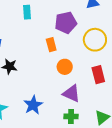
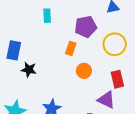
orange rectangle: (51, 45) -> (71, 48), turned 32
purple triangle: (71, 93) -> (106, 100), moved

